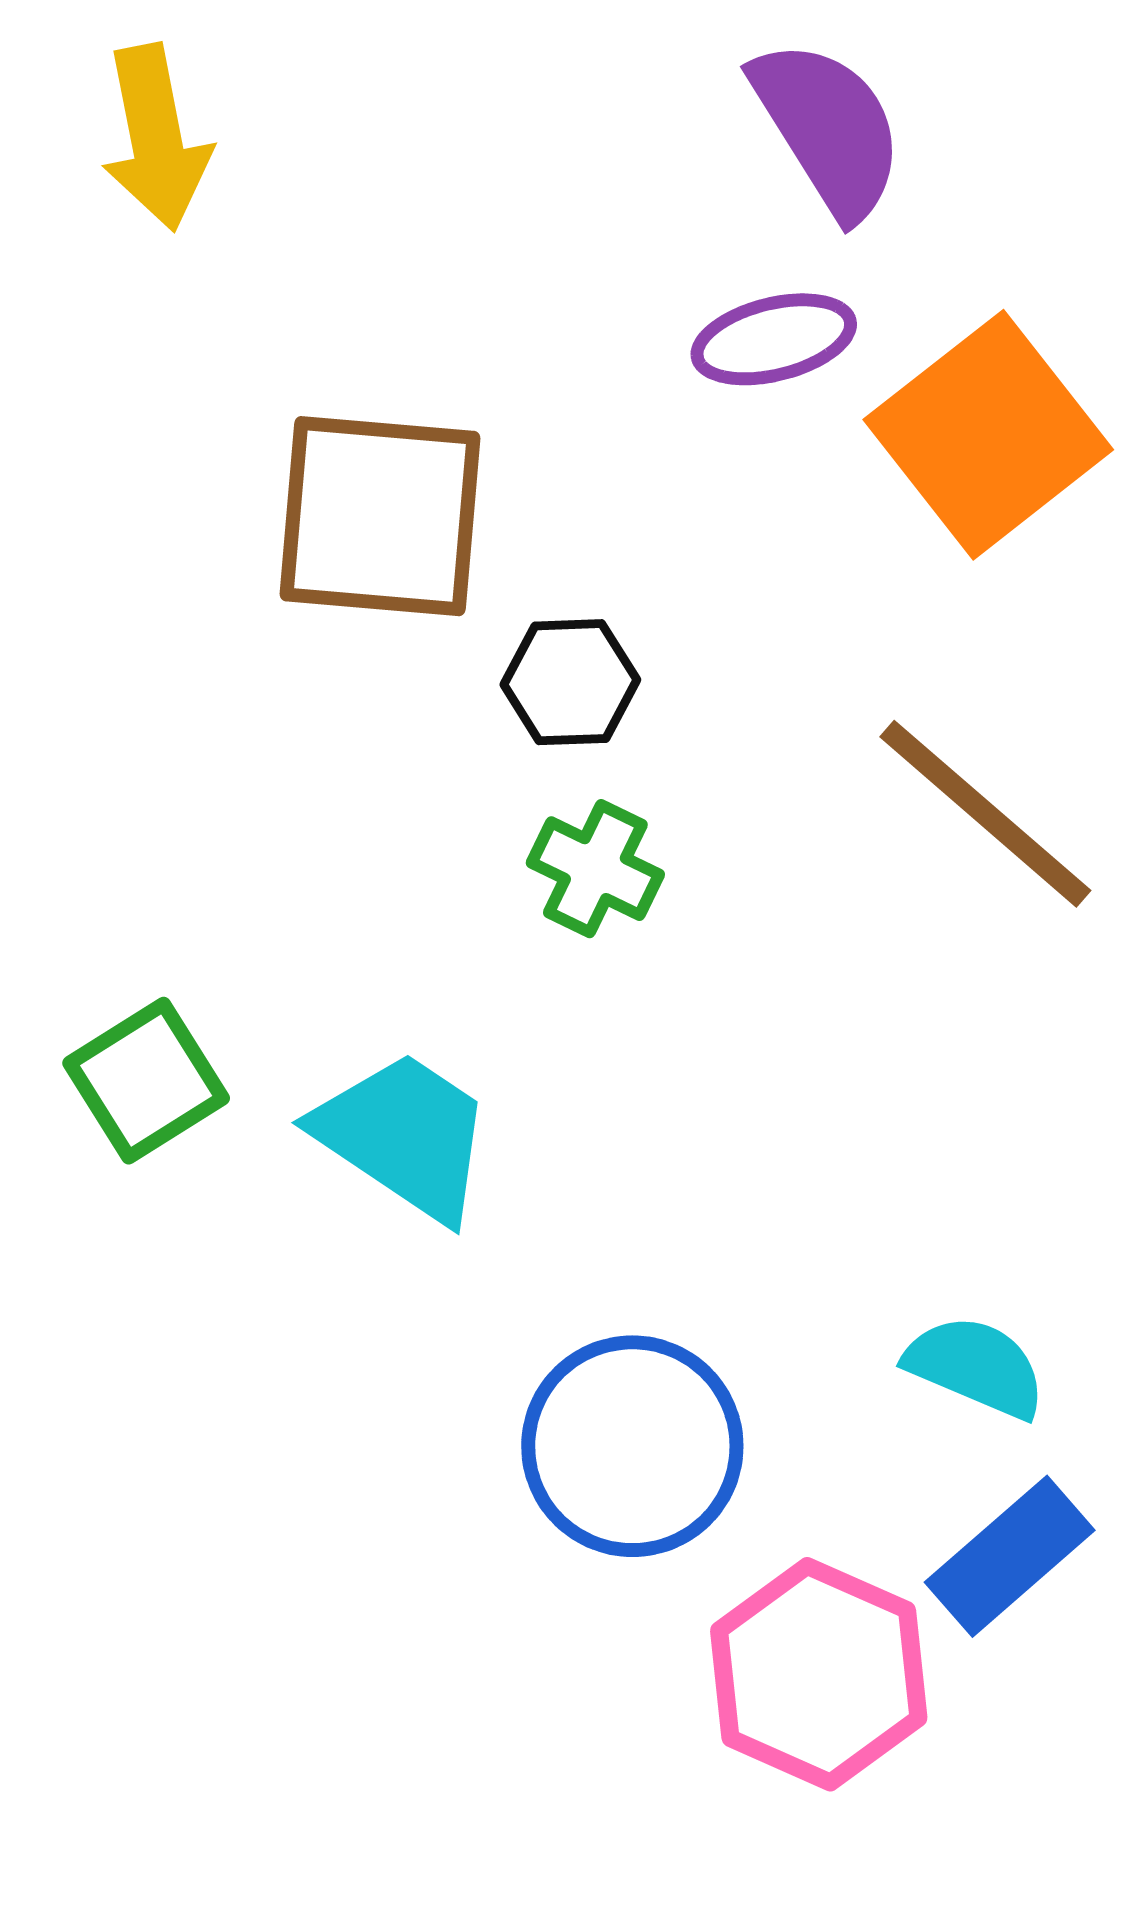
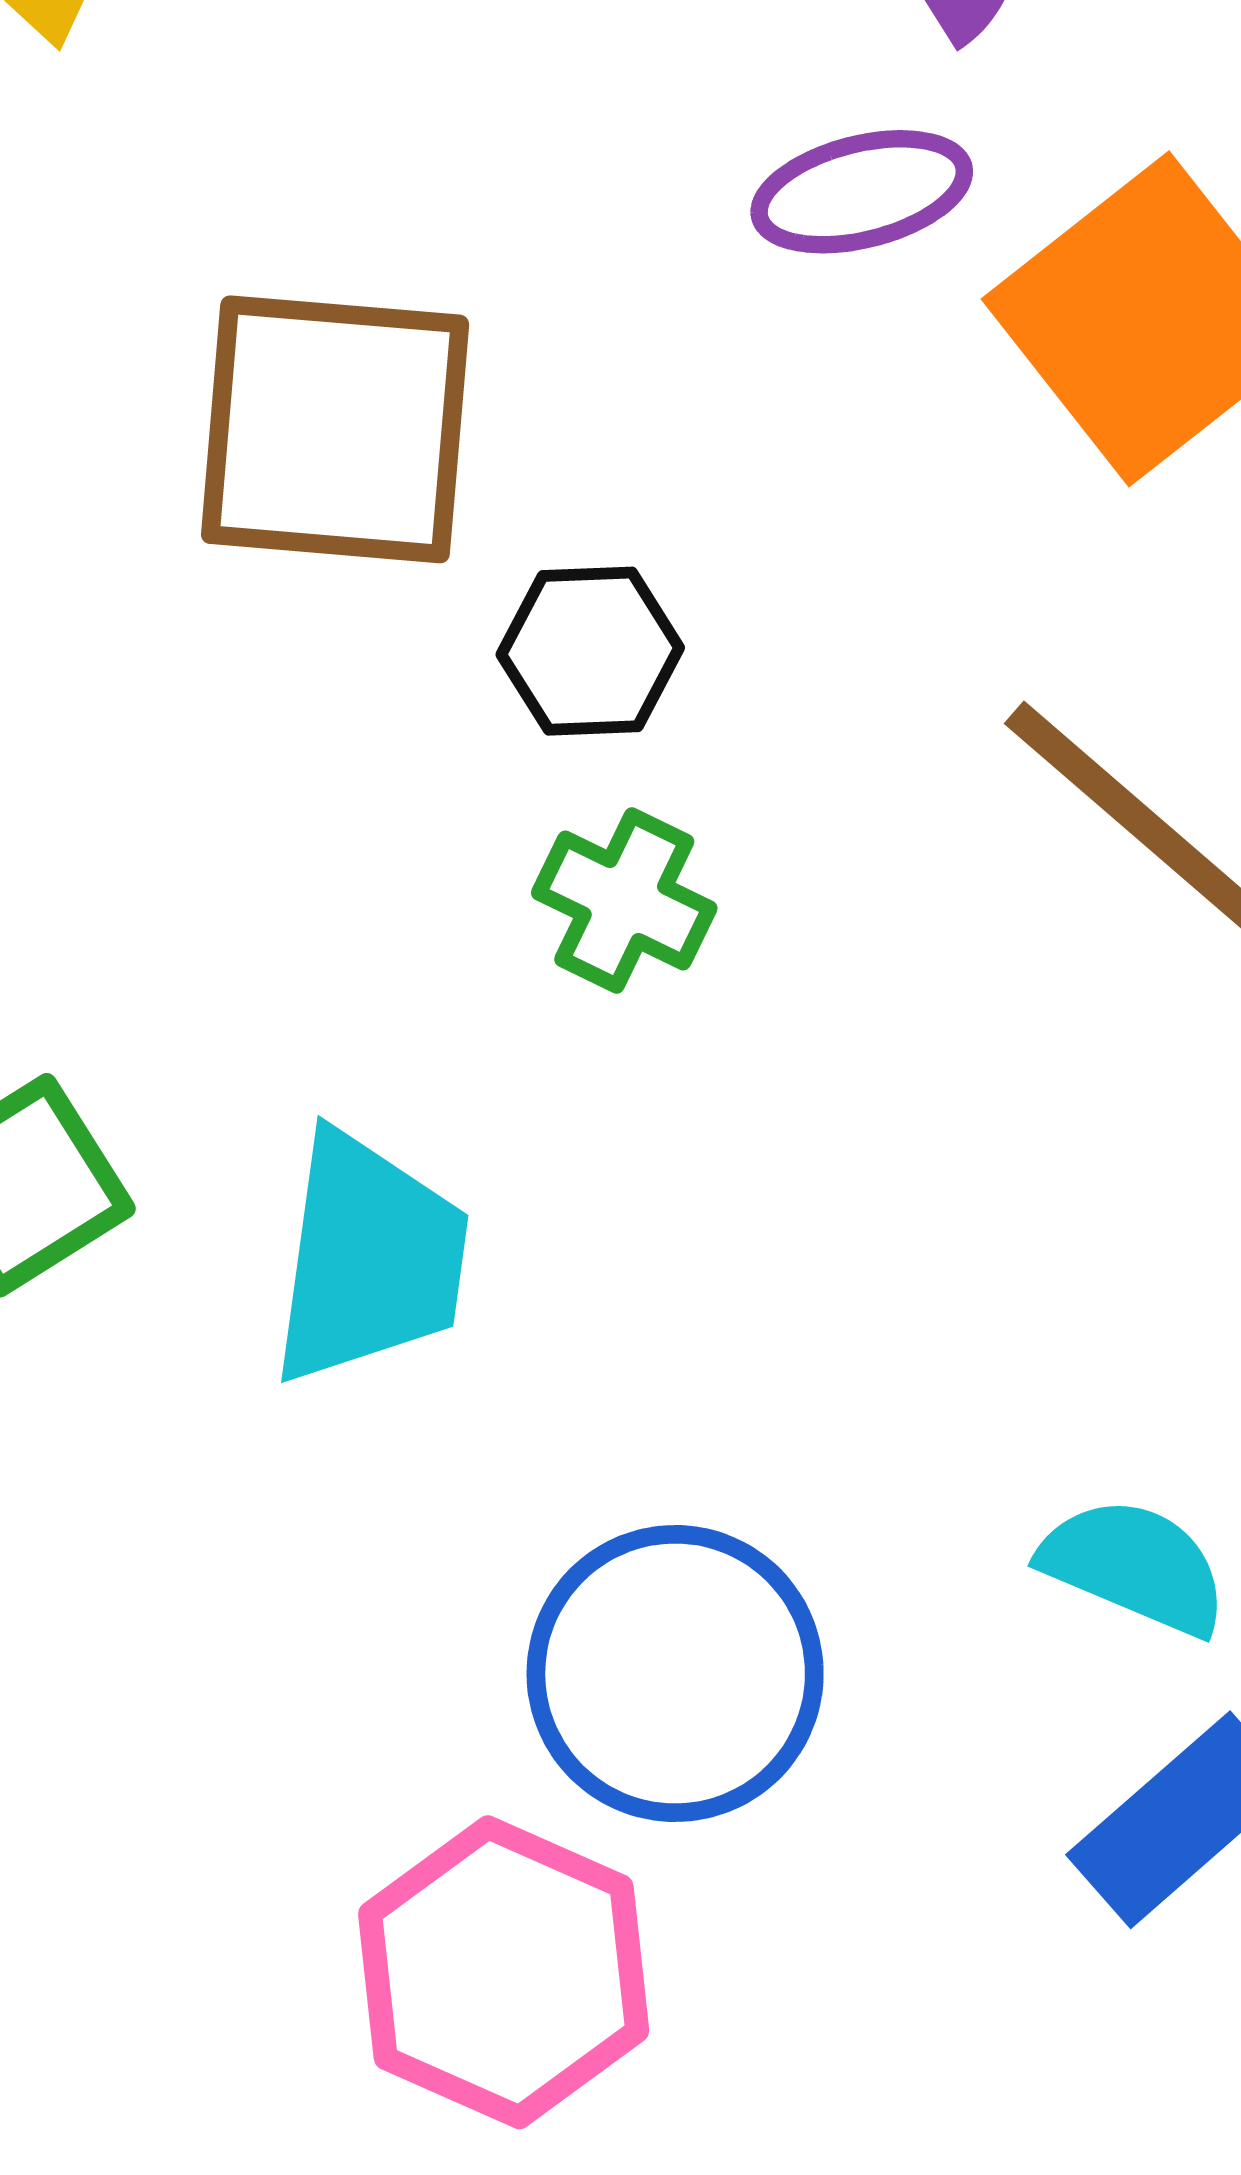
cyan trapezoid: (404, 1136) -> (369, 1258), turned 64
pink hexagon: (819, 1674) -> (504, 1972), moved

